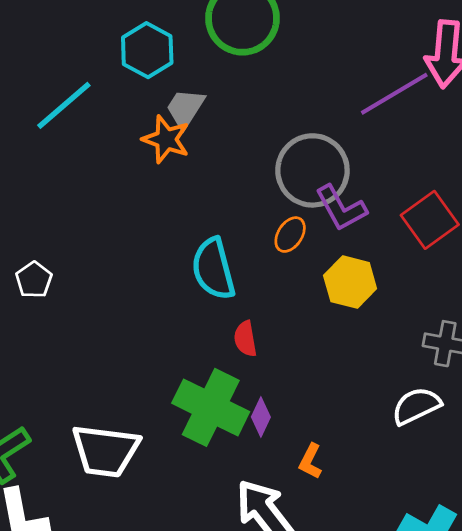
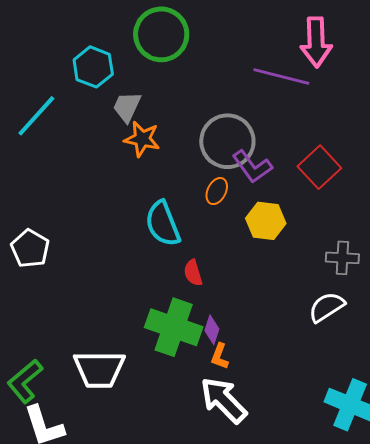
purple line: (394, 94) -> (281, 77), turned 52
orange star: (166, 139) -> (142, 139), moved
white pentagon: (34, 280) -> (30, 249), size x1.4
orange L-shape: (310, 461) -> (220, 356), moved

